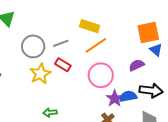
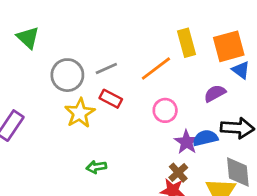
yellow rectangle: (90, 26) -> (187, 43), moved, turned 60
pink circle: (101, 75) -> (165, 110), size x0.7

